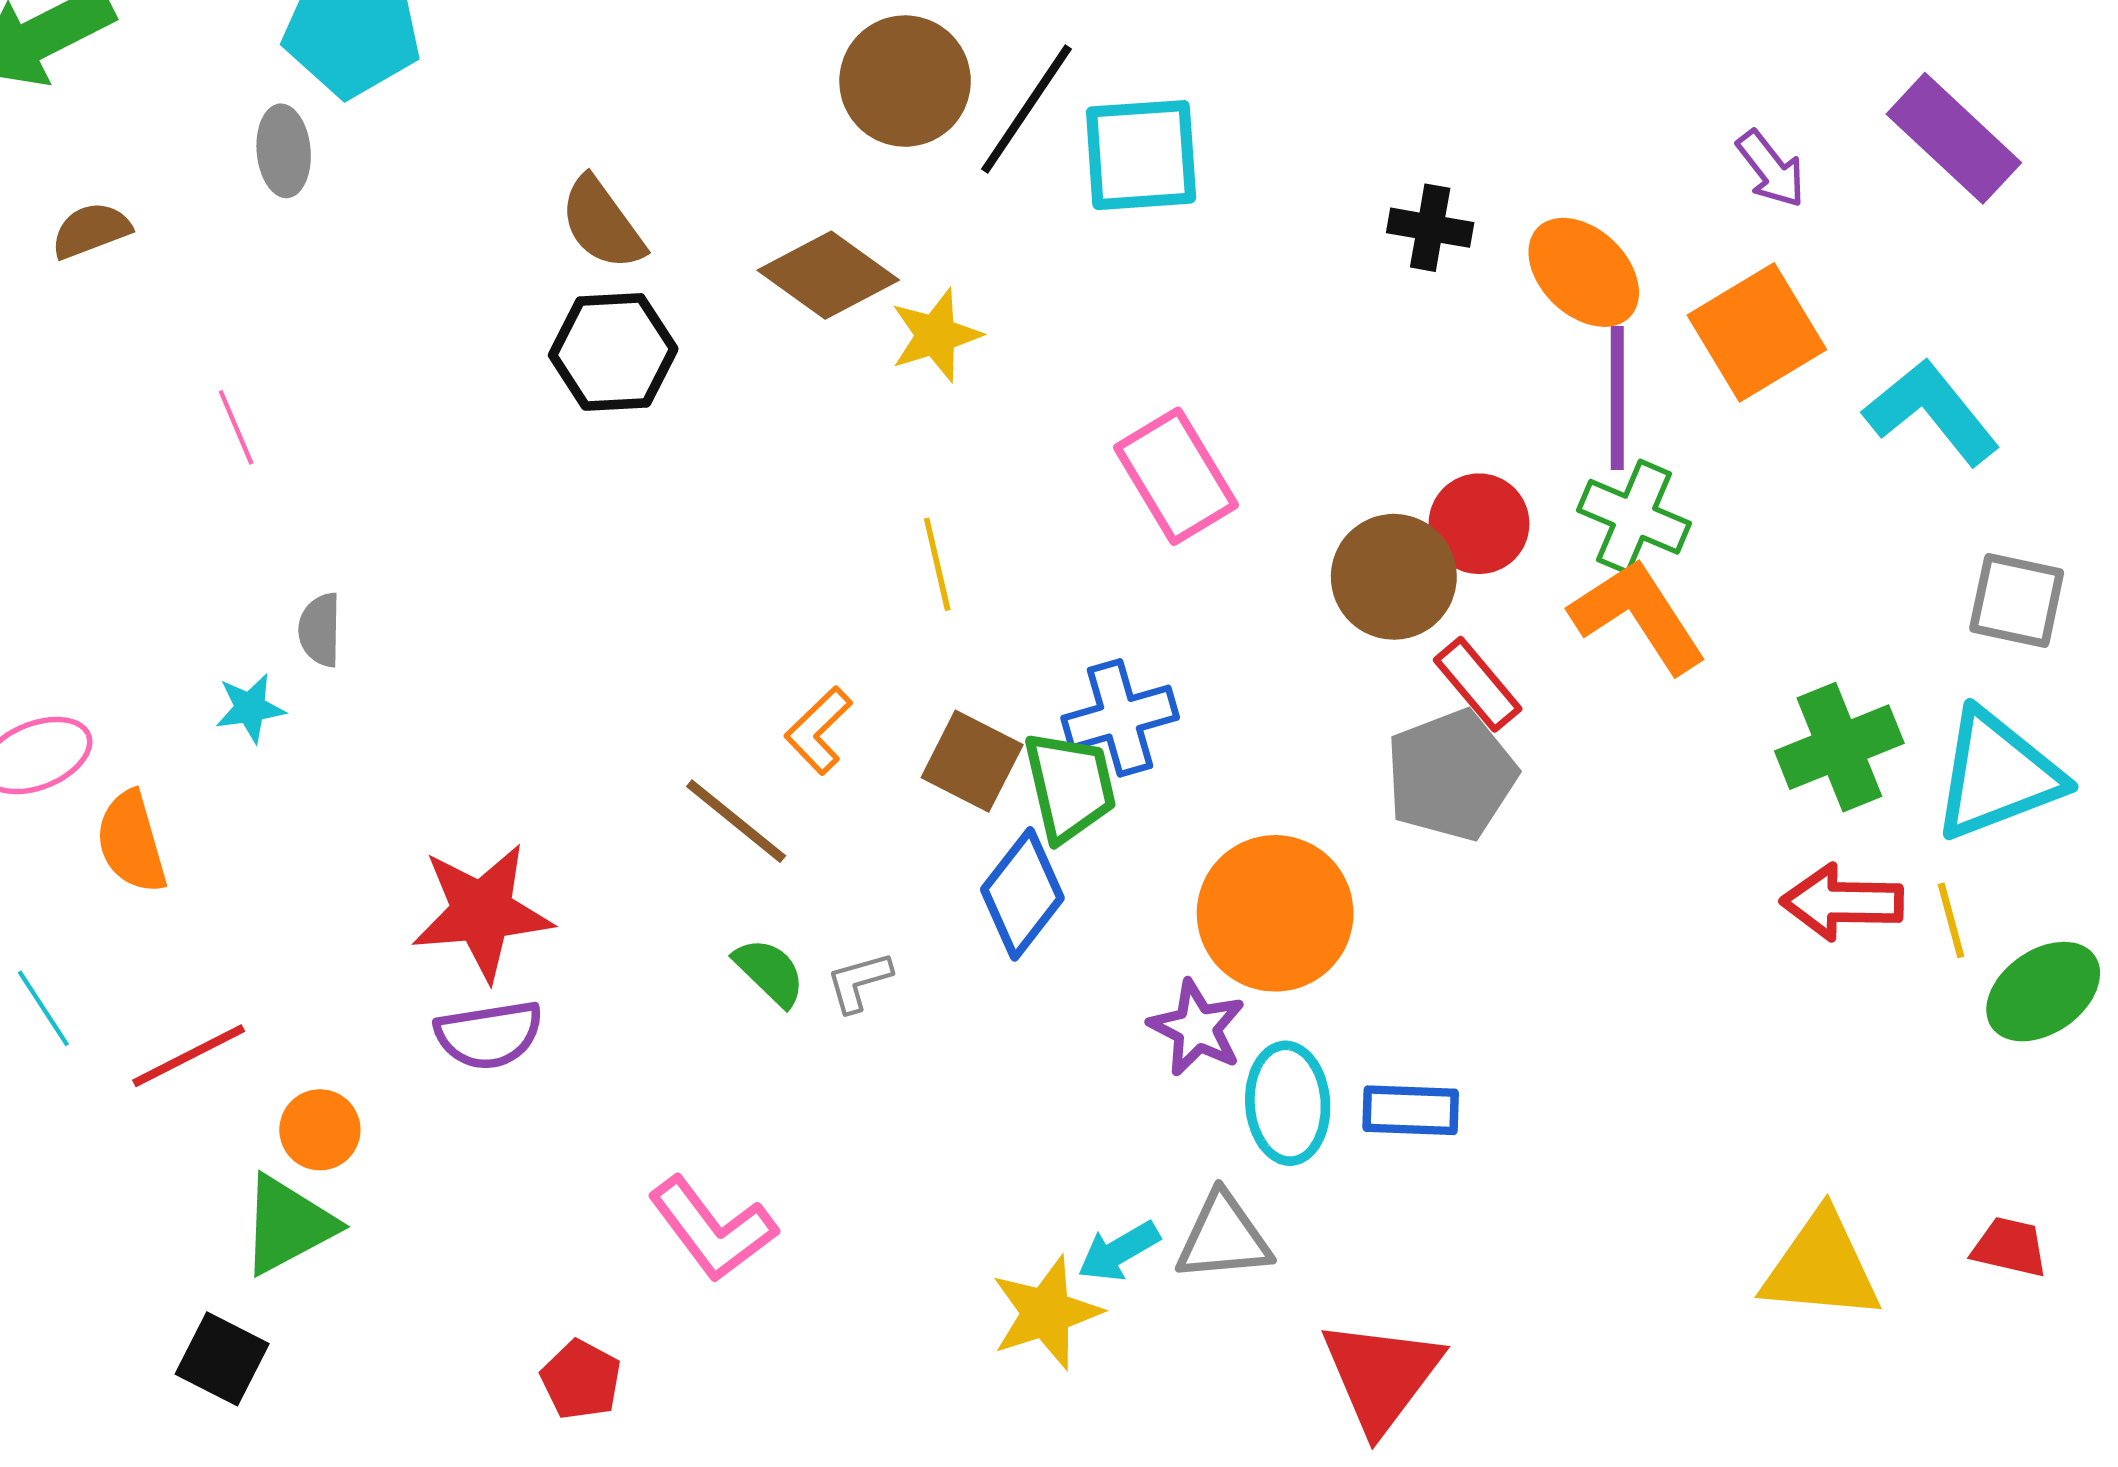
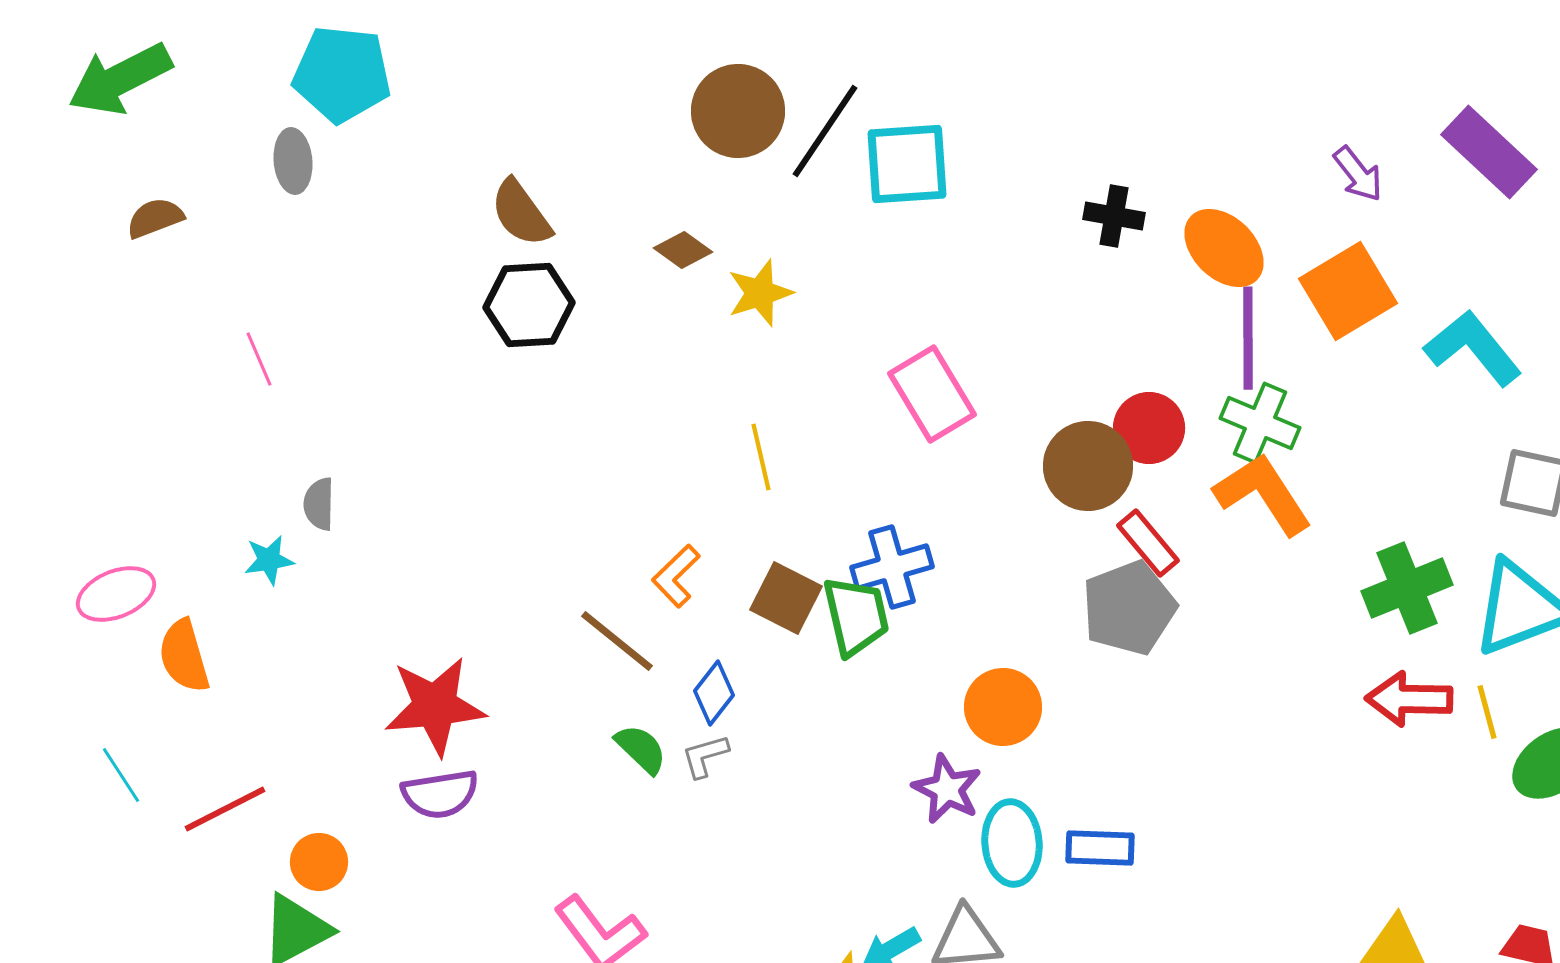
brown diamond: (828, 275) -> (683, 250), size x0.6
blue diamond: (1022, 894) -> (714, 693), moved, size x0.7
orange circle: (1275, 913) -> (1003, 707), size x0.7

